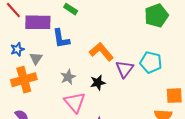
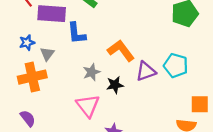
purple triangle: (125, 69) -> (146, 71), turned 30
gray star: (68, 77) -> (91, 72), moved

